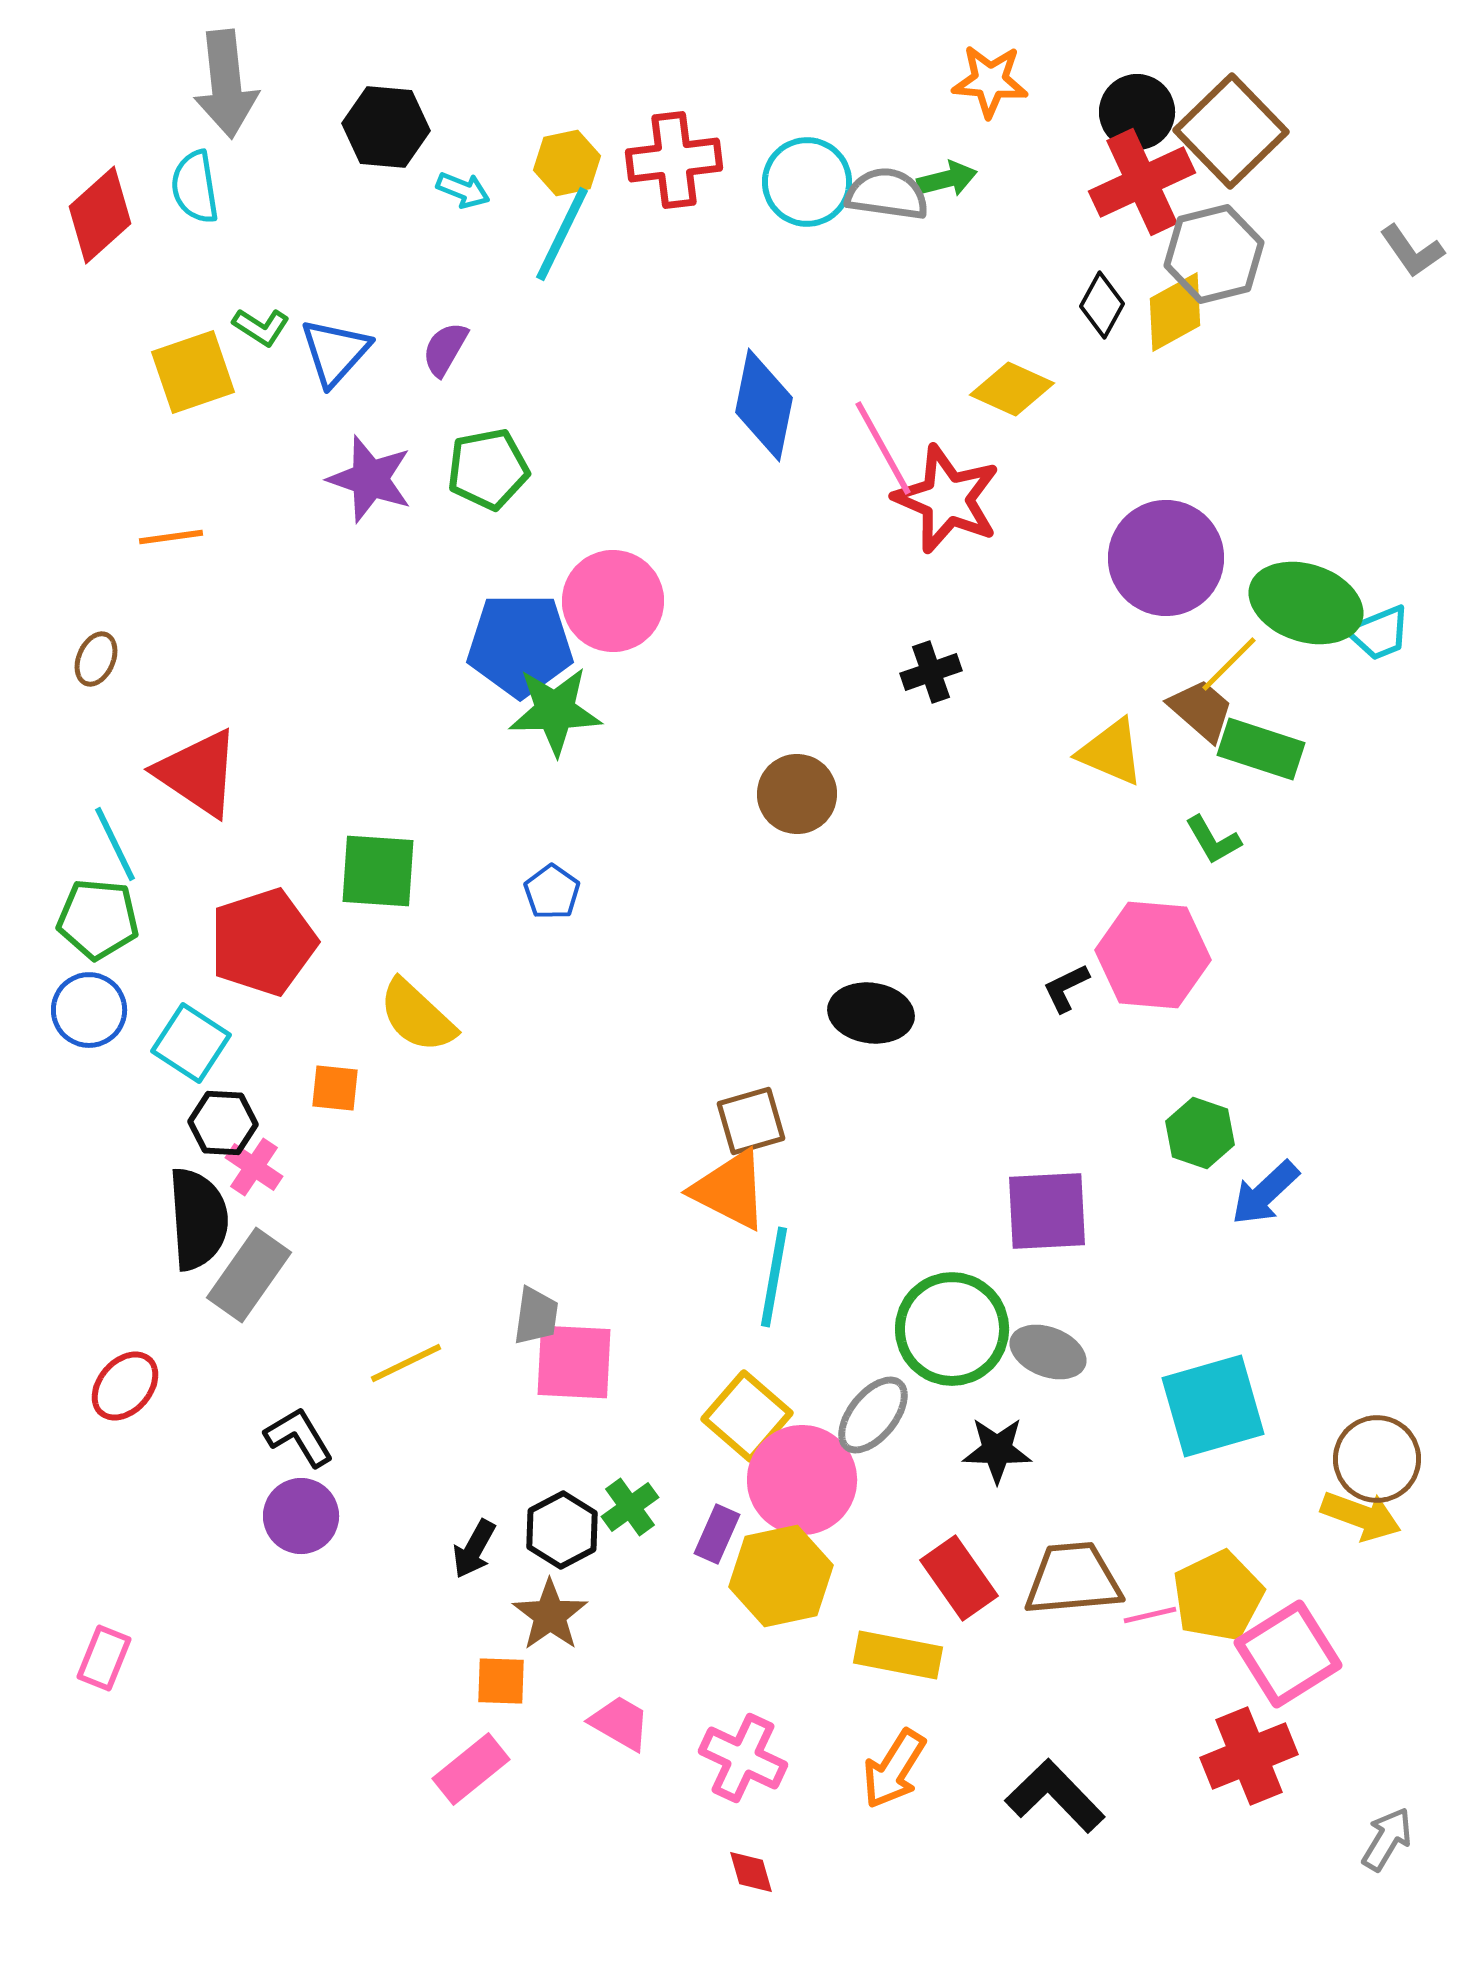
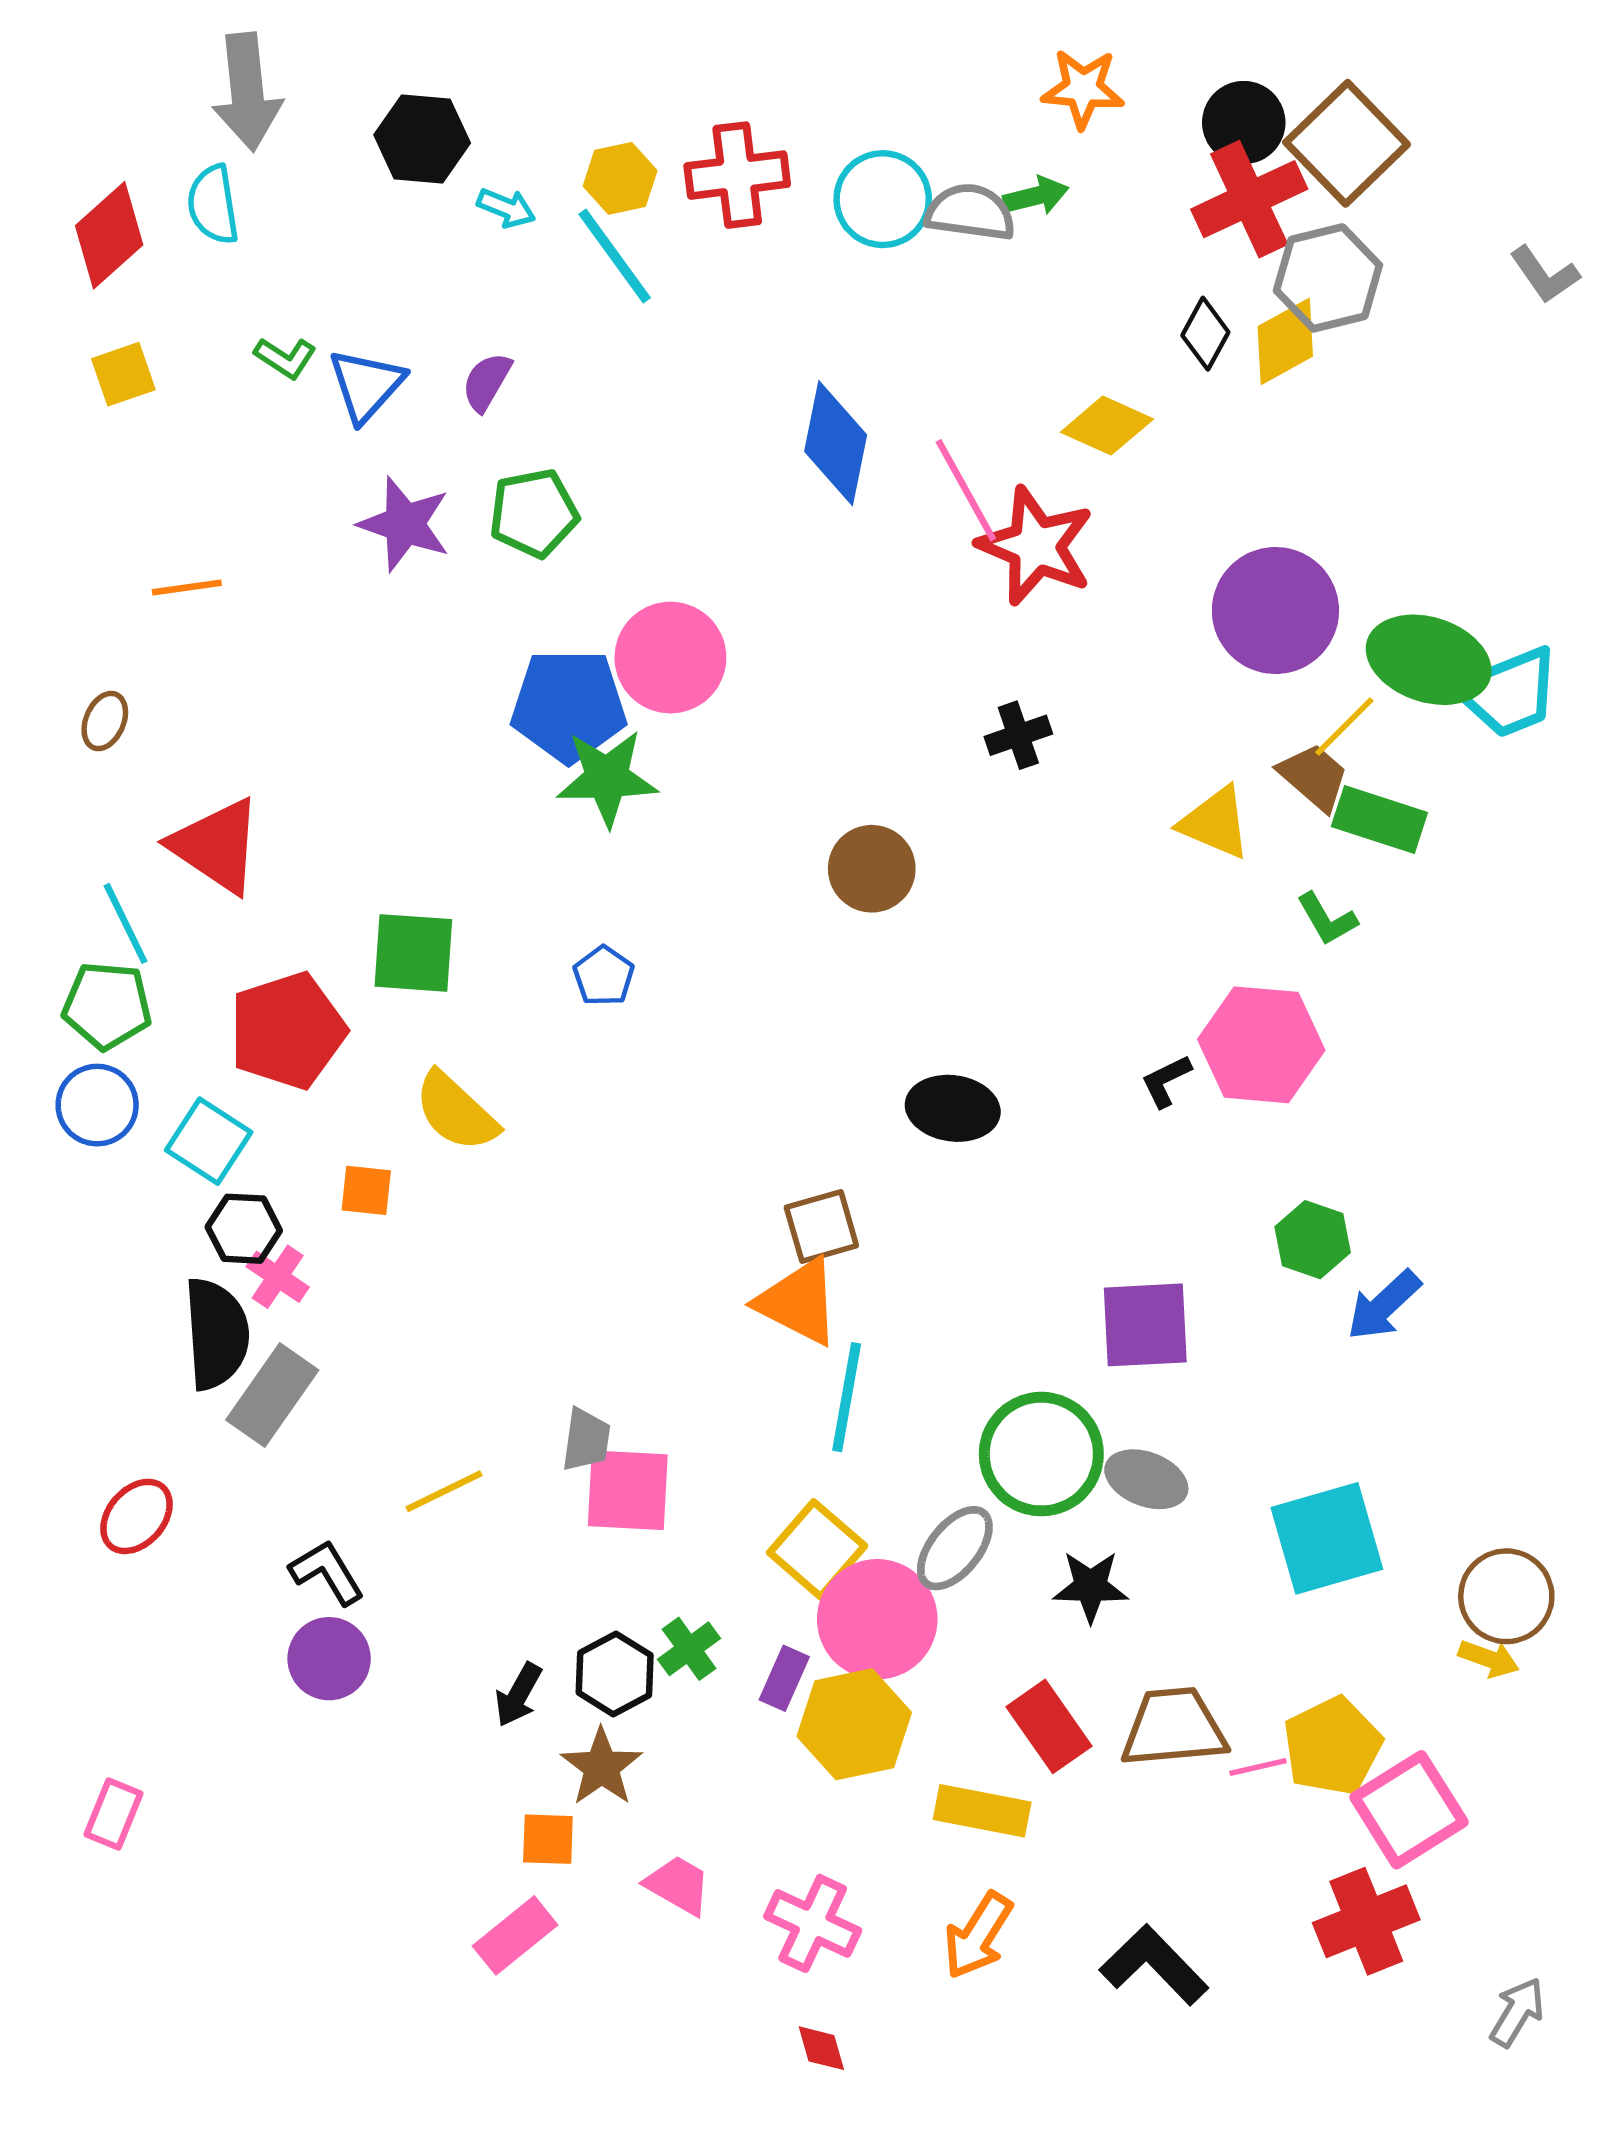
cyan line: (562, 234) -> (615, 256), turned -62
yellow square: (193, 372) -> (123, 374), moved, size x0.7
cyan trapezoid: (1379, 633) -> (1509, 693), size x1.5
yellow arrow: (1361, 1516) -> (1489, 1659), size x0.7

